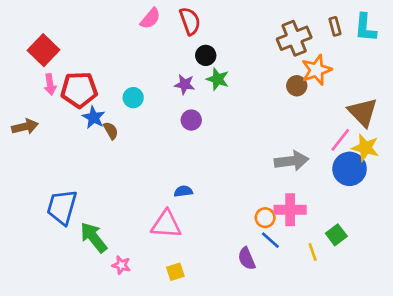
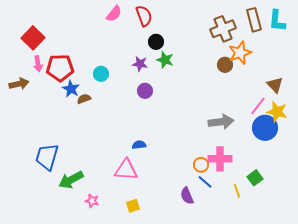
brown rectangle: (335, 26) -> (254, 20), size x1.6
brown triangle: (363, 112) -> (275, 85), size x0.7
brown arrow: (25, 127) -> (19, 84), moved
brown semicircle: (111, 131) -> (84, 99), turned -80
green arrow: (94, 237) -> (71, 180), turned -80

